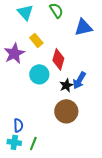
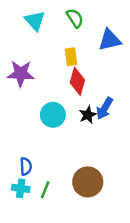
yellow rectangle: (36, 40) -> (71, 57), moved, turned 32
purple star: (14, 53) -> (21, 74), turned 30
cyan circle: (39, 74) -> (53, 115), moved
brown circle: (66, 111) -> (88, 182), moved

